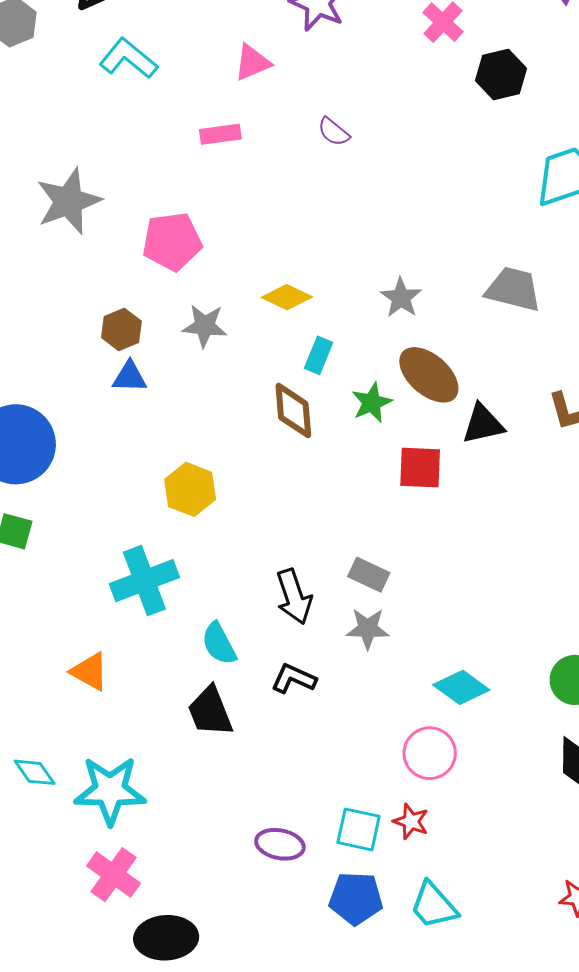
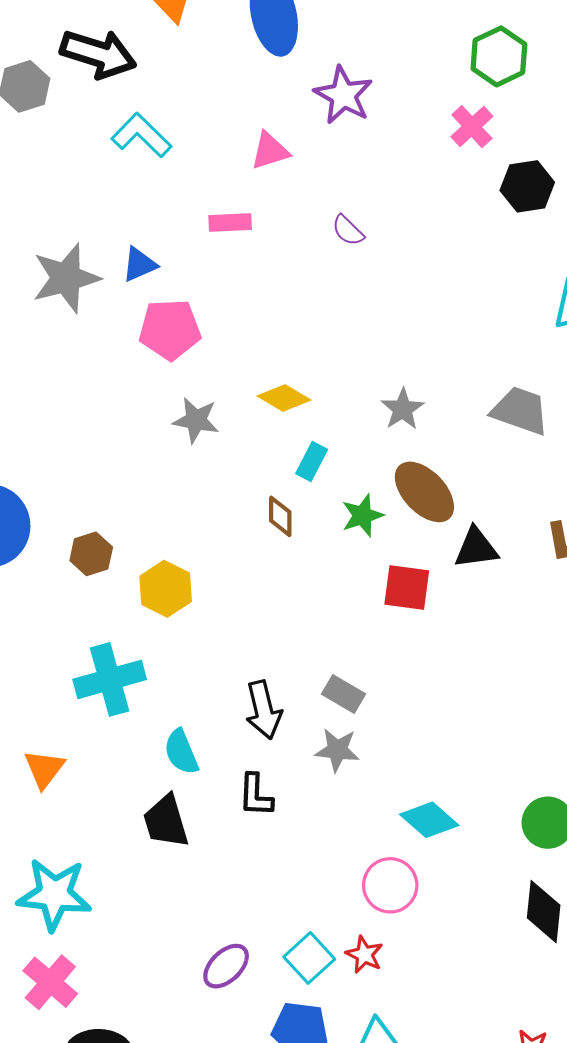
brown hexagon: (121, 329) -> (91, 554), moved
blue triangle: (130, 377) -> (139, 264), moved, turned -30
brown diamond: (293, 410) -> (280, 516), size x0.7
orange triangle: (90, 671) -> (44, 769), turned 33
black L-shape: (294, 679) -> (256, 795), turned -117
cyan square: (359, 829) -> (309, 958), turned 30
purple ellipse: (280, 844) -> (226, 966), turned -60

